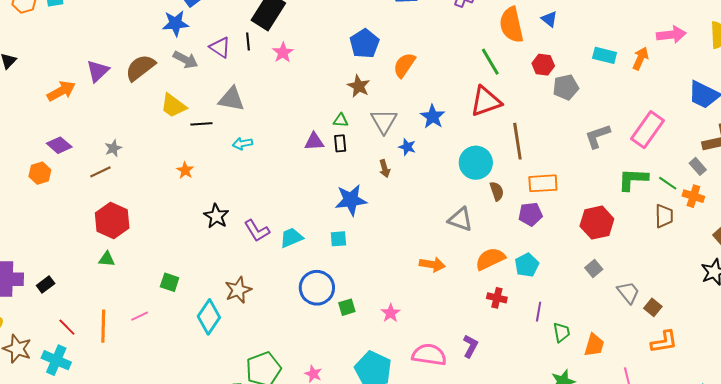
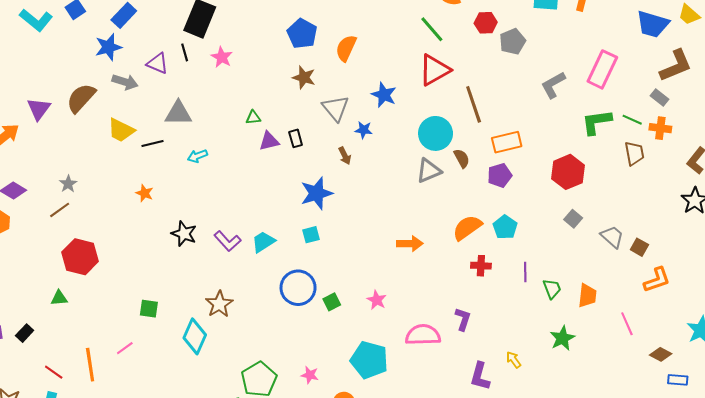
green triangle: (341, 120) -> (253, 118), moved
gray triangle: (460, 219) -> (429, 171), moved, turned -32
green triangle: (107, 259) -> (59, 298), moved

